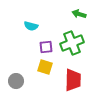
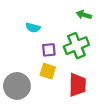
gray circle: (16, 81) -> (17, 86), size x1.6

